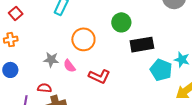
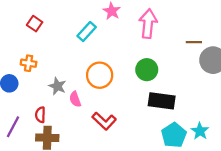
red square: (16, 13) -> (35, 24), turned -32
orange cross: (11, 40) -> (29, 63), moved
red semicircle: (44, 88) -> (40, 115), turned -112

